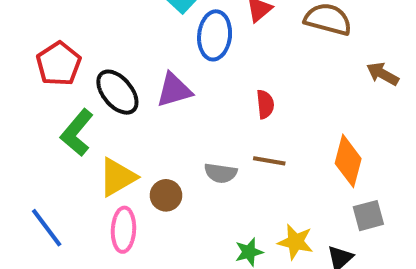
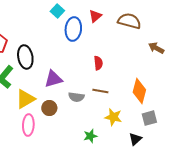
purple triangle: (174, 90) -> (53, 79), moved
black ellipse: (117, 92) -> (25, 57), turned 30
yellow star: (296, 242) -> (113, 117), moved

